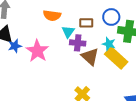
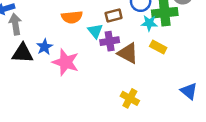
cyan star: (109, 44) -> (149, 23), moved
blue star: (15, 46) -> (44, 47), moved
yellow rectangle: (116, 58) -> (158, 47), size x0.6

